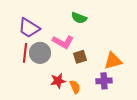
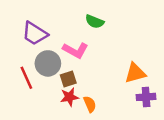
red line: (25, 53) -> (26, 78), moved, turned -30
brown square: (80, 57) -> (68, 79), moved
purple cross: (104, 81) -> (146, 97), moved

